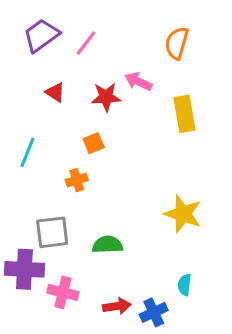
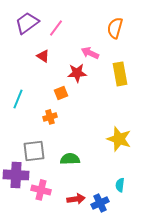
red triangle: (55, 92) -> (43, 56), moved
red star: (106, 97) -> (77, 73), moved

